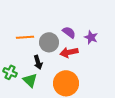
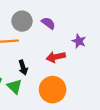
purple semicircle: (69, 32) -> (48, 23), moved
gray circle: (49, 42) -> (22, 21), moved

